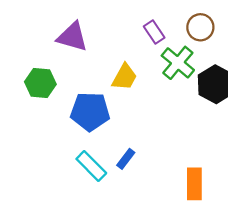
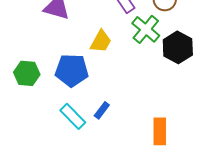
green hexagon: (40, 83) -> (27, 73), moved

